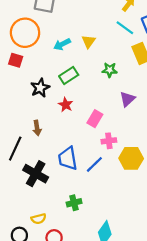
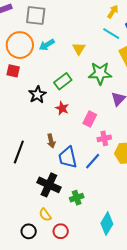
cyan arrow: (62, 44) -> (47, 45), moved
green star: (110, 70) -> (100, 73), size x1.6
brown arrow: (37, 128) -> (51, 141), moved
black cross: (36, 174) -> (49, 185), moved
yellow semicircle: (39, 219) -> (45, 215), turned 72

